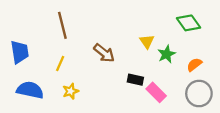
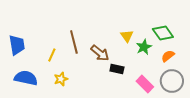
green diamond: (189, 23) -> (163, 33), moved
brown line: (62, 25) -> (74, 42), moved
brown arrow: (104, 53) -> (100, 53), moved
pink rectangle: (156, 92) -> (145, 84), moved

